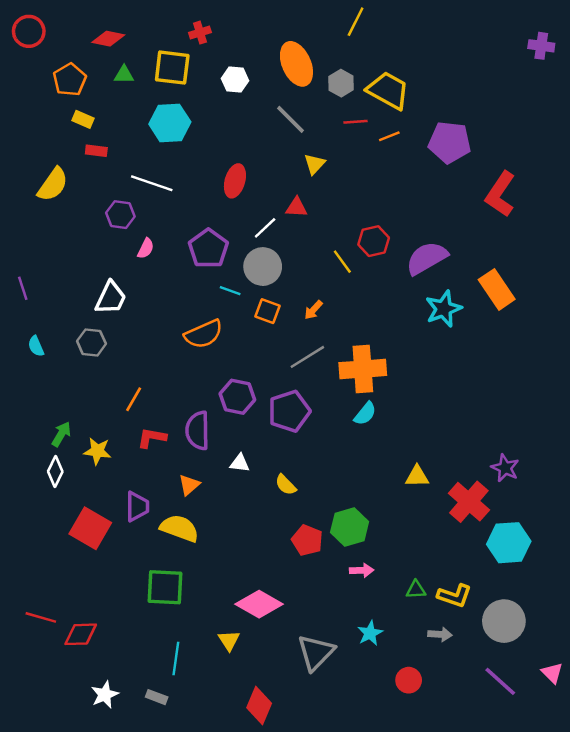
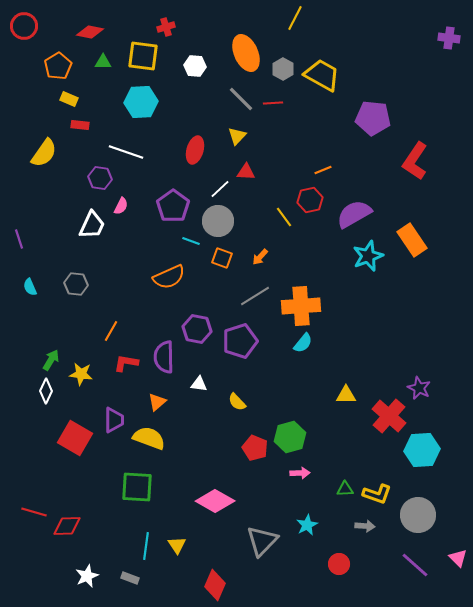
red line: (356, 122) -> (273, 103), moved
orange line: (389, 136) -> (323, 170), moved
yellow triangle: (315, 164) -> (237, 136), moved
white trapezoid: (111, 298) -> (92, 225), moved
yellow triangle: (229, 640) -> (177, 545), moved

